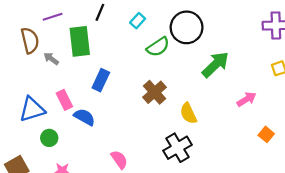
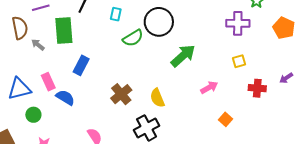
cyan rectangle: (138, 21) -> (116, 14), turned -32
brown cross: (155, 92) -> (121, 94), moved

